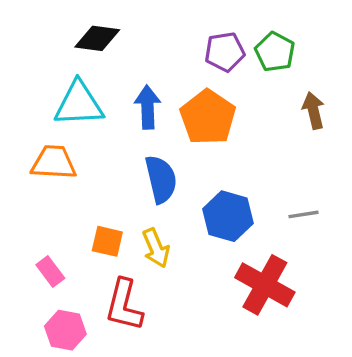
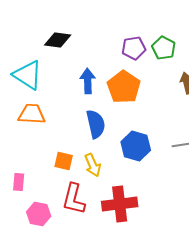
cyan triangle: (79, 104) -> (28, 75), moved, turned 36
pink rectangle: (50, 271) -> (19, 182), moved, turned 42
red cross: (265, 285) -> (120, 204), moved, turned -36

